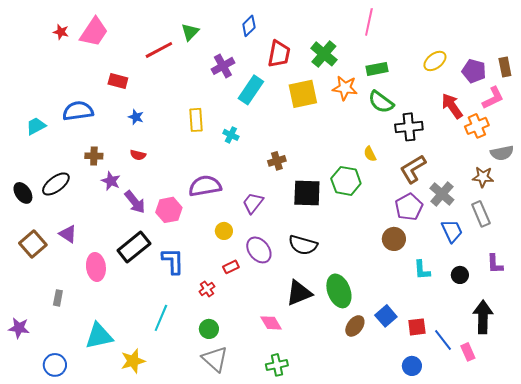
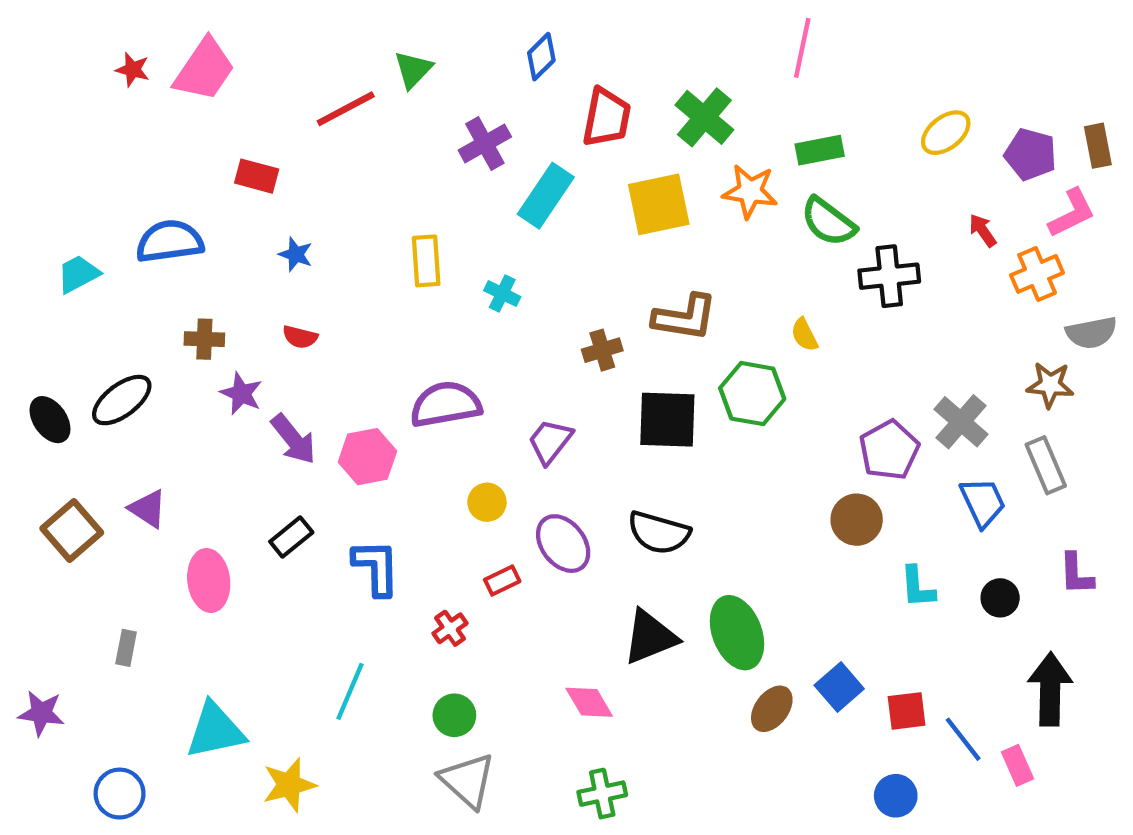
red arrow: (452, 106) -> (983, 230), size x0.6
brown L-shape: (413, 169) -> (685, 317), moved, turned -140
black rectangle: (134, 247) -> (291, 537), size x0.6

